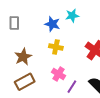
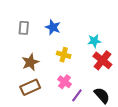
cyan star: (72, 16) -> (94, 41), moved
blue star: (52, 24) -> (53, 27), moved

